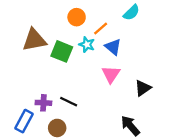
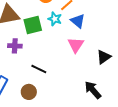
green square: (62, 51) -> (33, 25), turned -36
purple cross: (43, 103) -> (15, 46), moved

